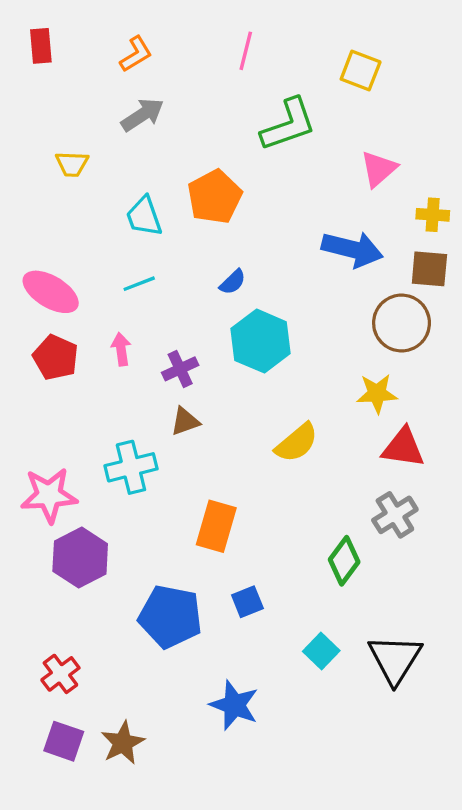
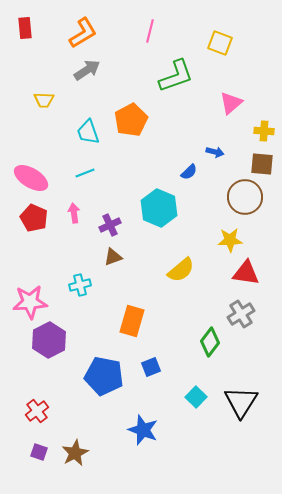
orange L-shape: (136, 54) -> (83, 33), size x1.4
blue arrow: (352, 249) -> (215, 152), size x0.5
blue semicircle: (233, 282) -> (189, 172), moved
cyan cross: (131, 467) -> (80, 285), size x0.7
purple square: (64, 741) -> (39, 452), size x0.7

